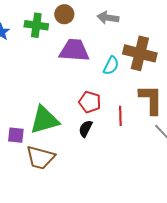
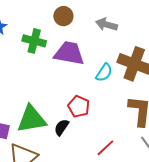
green cross: (36, 25) -> (34, 41), moved
red line: (120, 116) -> (105, 148), moved, turned 42
black semicircle: (86, 129) -> (62, 127), moved

